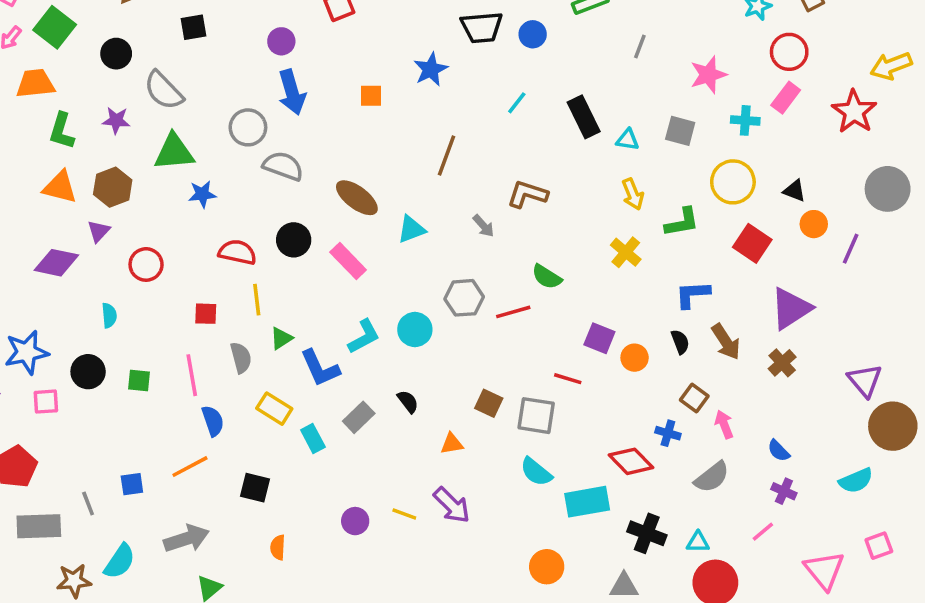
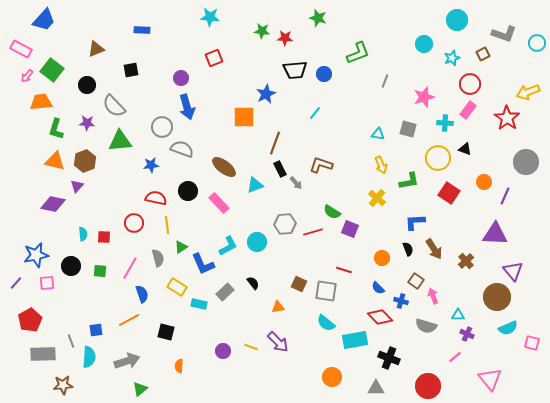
orange square: (371, 96) -> (244, 117), moved, size x1.6
black rectangle: (584, 117) -> (280, 169), moved, size x0.7
black triangle: (794, 191) -> (465, 149), moved
blue star: (202, 194) -> (151, 165), moved
red circle: (146, 264) -> (134, 223), moved
purple triangle: (791, 308) -> (495, 234), moved, turned 36
red square: (206, 314) -> (104, 237), moved
purple square: (599, 338) -> (350, 229), moved
pink line: (192, 375) -> (130, 268), turned 40
brown circle: (893, 426) -> (497, 297), moved
cyan rectangle: (313, 438) -> (199, 304), turned -49
blue semicircle: (779, 451) -> (378, 288), moved
gray semicircle: (712, 477) -> (426, 326), turned 55
cyan triangle: (698, 542) -> (458, 315), moved
pink square: (879, 546) -> (532, 343), moved, turned 35
cyan semicircle: (120, 561) -> (89, 357), moved, turned -30

